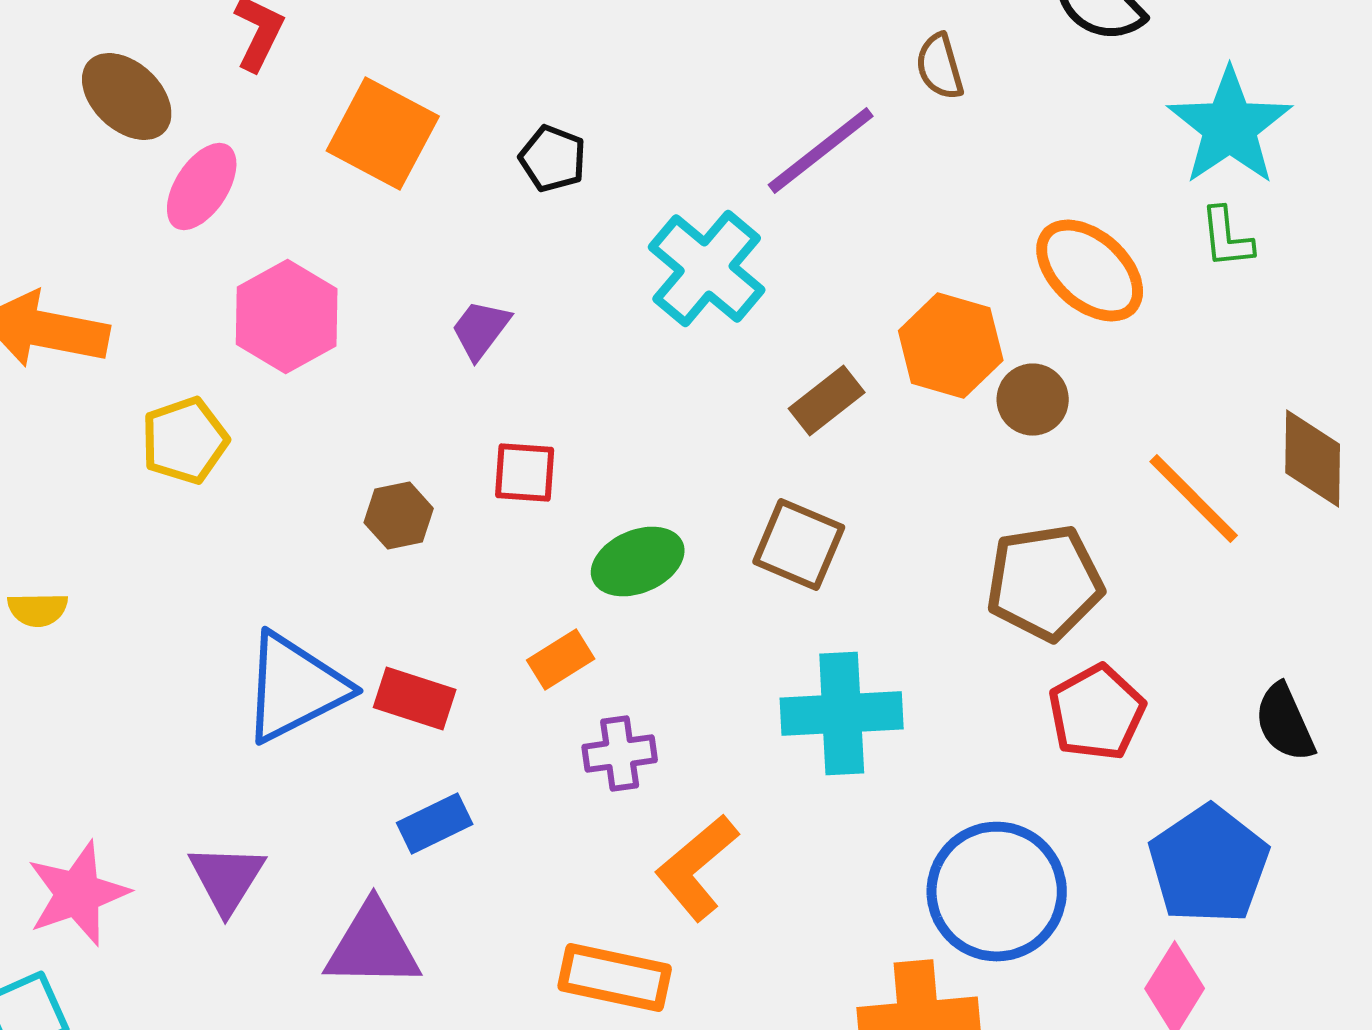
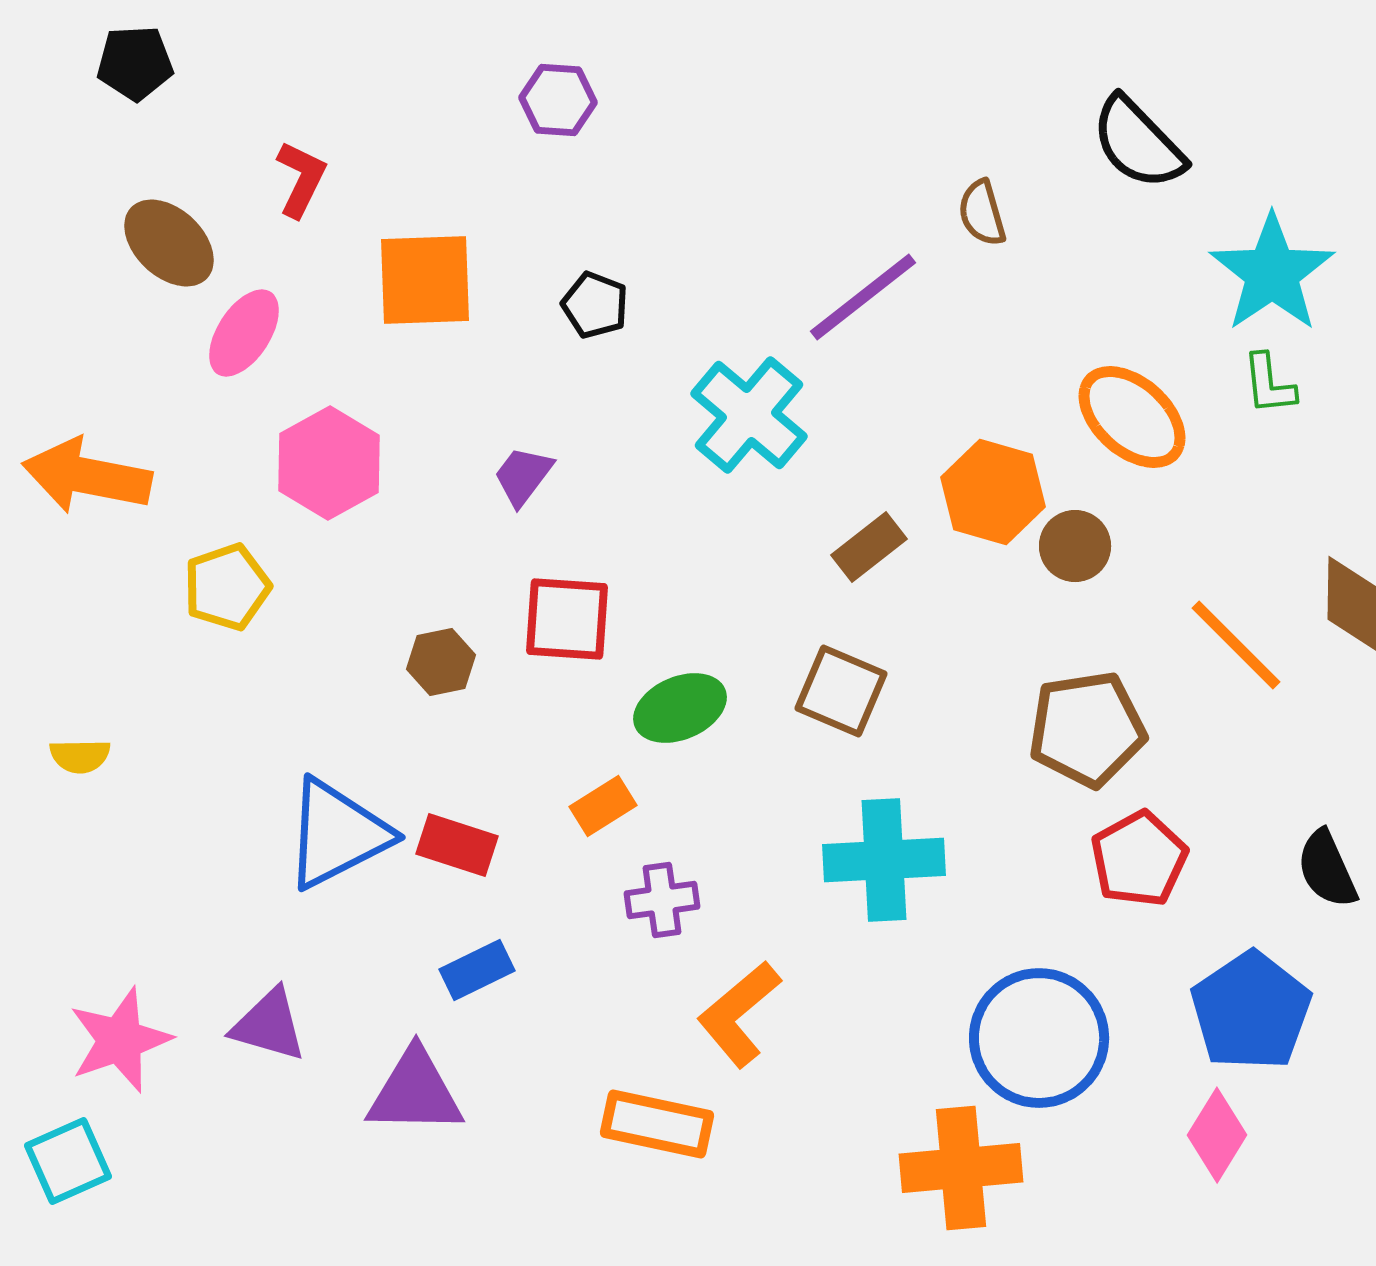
orange square: (383, 134) -> (425, 280), turned -30
red square: (525, 472) -> (567, 619), size x1.4
purple triangle: (227, 878) -> (269, 1025), turned -46

